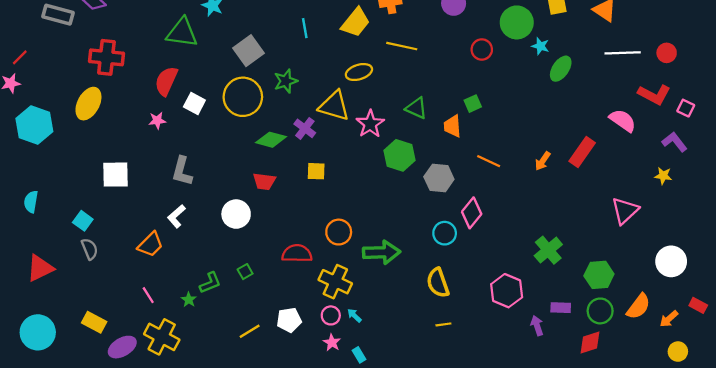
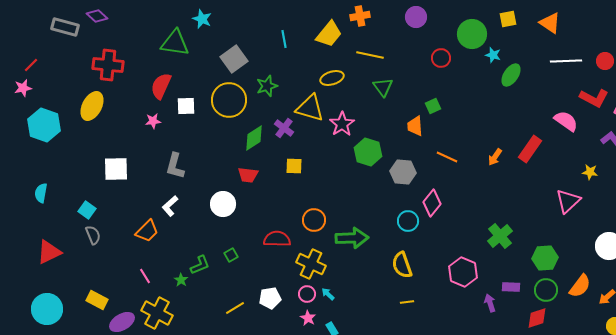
white square: (194, 104) -> (186, 106), turned -30
green triangle: (416, 108) -> (383, 87), moved, turned 30
green diamond: (271, 140) -> (254, 138), turned -48
yellow star: (663, 176) -> (590, 172), moved

